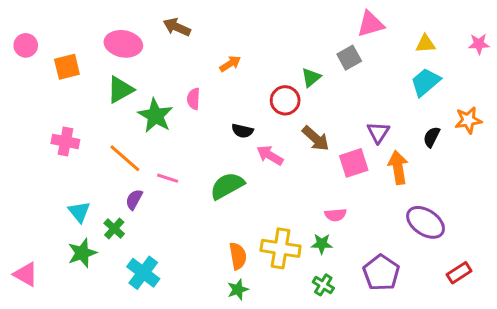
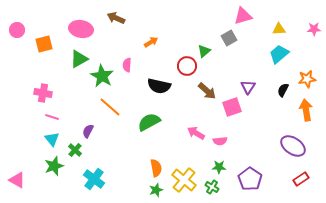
black semicircle: (242, 131) -> (159, 86), size x1.6
pink arrow: (270, 155) -> (196, 133), moved
orange line: (125, 158) -> (110, 107), moved
orange arrow: (398, 167) -> (306, 110), moved
pink line: (168, 178) -> (52, 117), moved
purple ellipse: (426, 222) -> (293, 146), moved
green star: (322, 244) -> (219, 167), moved
yellow cross: (281, 248) -> (184, 180), moved, turned 30

